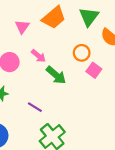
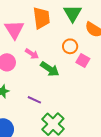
orange trapezoid: (54, 18) -> (41, 18), turned -50
pink triangle: (22, 27) -> (14, 30), size x1.5

